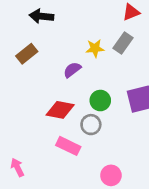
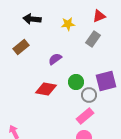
yellow star: (95, 48) -> (68, 24), moved
gray circle: (91, 125) -> (89, 95), moved
pink rectangle: (68, 146) -> (85, 116), moved, turned -66

